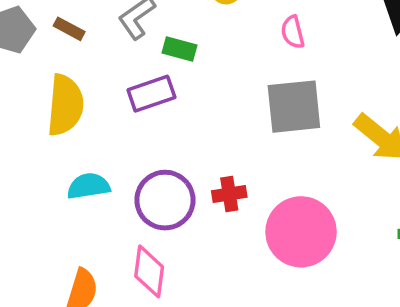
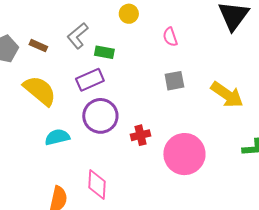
yellow semicircle: (65, 105) -> (40, 91), turned -51
gray square: (294, 107) -> (174, 81), size x0.6
purple circle: (165, 200) -> (100, 116), moved

